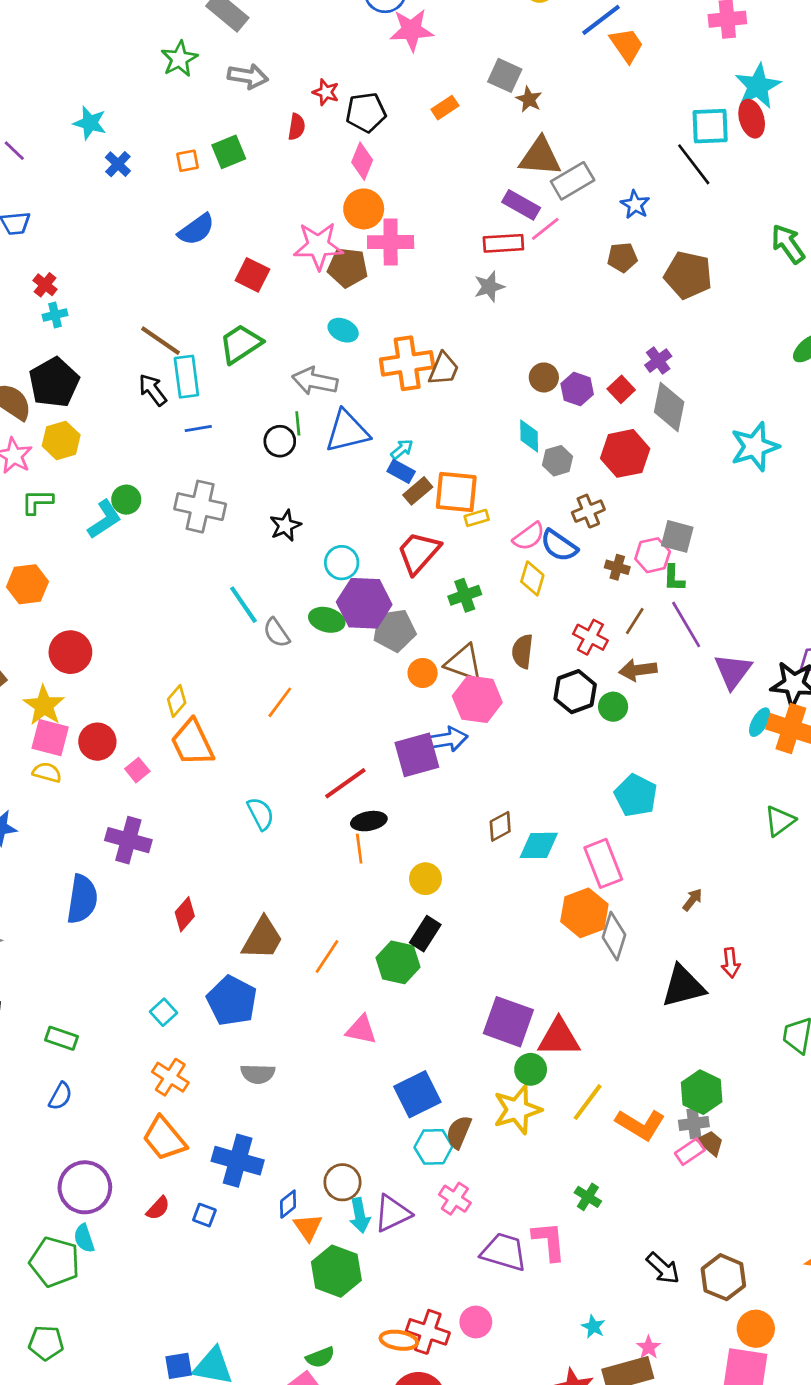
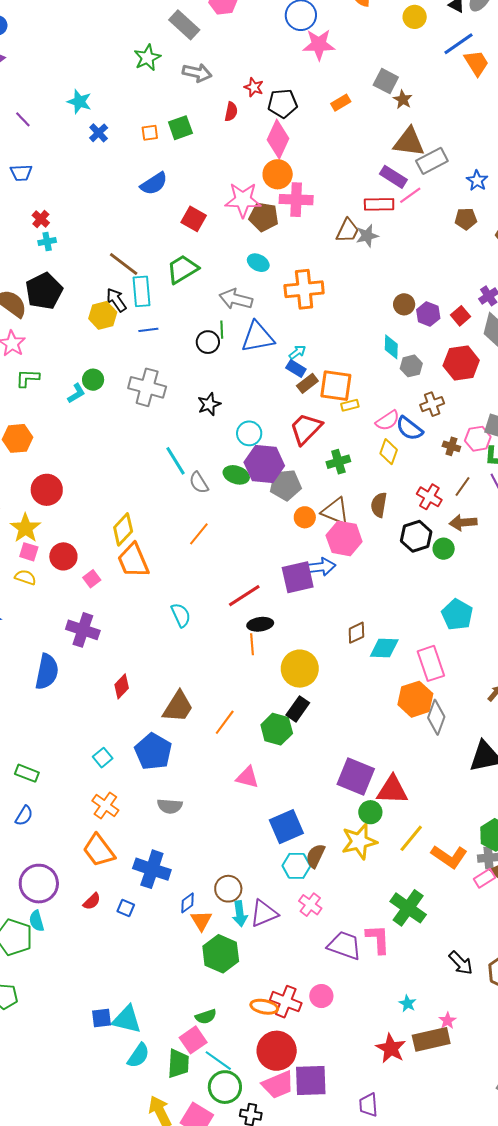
pink diamond: (362, 161) -> (278, 139), size x1.4
brown trapezoid: (444, 369) -> (347, 231), moved
yellow hexagon: (61, 440) -> (103, 315), moved
cyan L-shape: (104, 519) -> (76, 393), size x0.7
yellow diamond: (177, 701) -> (123, 529), size x1.4
pink square: (50, 738) -> (29, 552), size x0.7
yellow circle: (425, 879) -> (300, 669), size x1.6
green cross: (588, 1197) -> (408, 908), size x1.8

